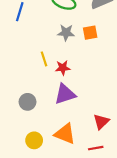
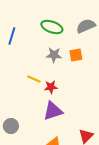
yellow line: (44, 59) -> (34, 79), turned -48
gray circle: (28, 102) -> (11, 126), moved

